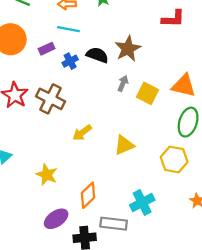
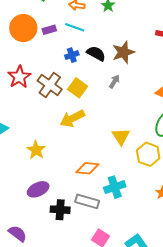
purple rectangle: (47, 49) -> (49, 30), moved
yellow square: (148, 93) -> (78, 88), moved
yellow arrow: (82, 133) -> (72, 118), size x1.4
yellow triangle: (124, 145) -> (121, 136), moved, turned -48
orange diamond: (88, 195) -> (87, 168), moved, turned 40

